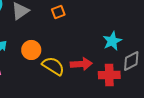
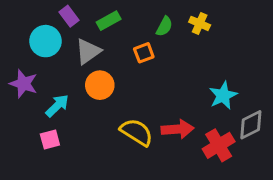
orange circle: (31, 50) -> (100, 85), moved
red cross: (109, 75) -> (219, 145), turned -30

